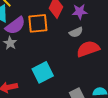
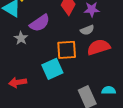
orange square: (38, 23) -> (67, 50), moved
purple semicircle: (15, 26) -> (40, 23), moved

